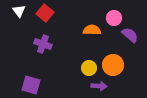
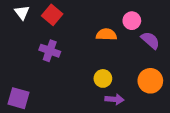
orange circle: (113, 65) -> (150, 81), moved
purple square: (31, 85) -> (19, 98), moved

